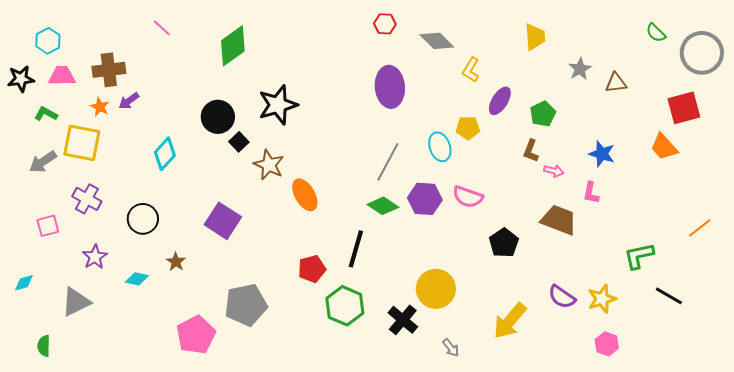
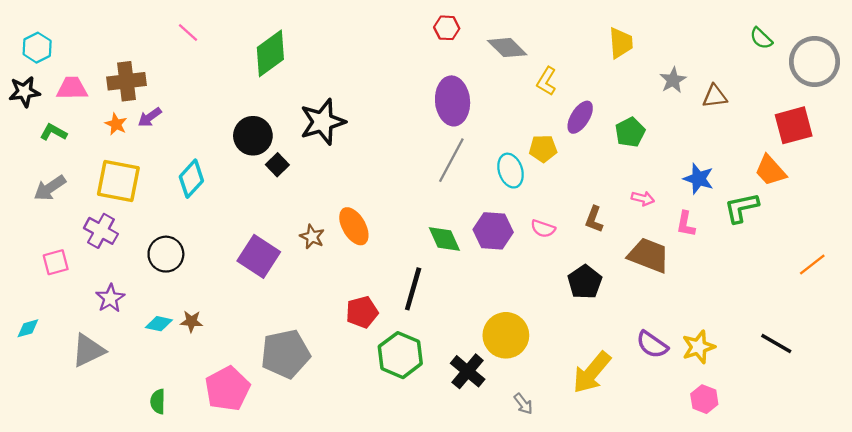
cyan hexagon: (48, 41) -> (37, 48), moved
yellow square: (82, 143) -> (118, 181), moved
brown L-shape: (531, 151) -> (594, 219), moved
gray line: (388, 162) -> (451, 160), moved
brown star: (269, 165) -> (312, 237), moved, size x0.7
pink semicircle: (468, 197) -> (543, 229), size x0.7
green diamond: (383, 206) -> (444, 239), turned 32
green L-shape: (639, 256) -> (741, 208), moved
brown star: (176, 262) -> (191, 321), moved, turned -30
green semicircle: (44, 346) -> (158, 401), moved

